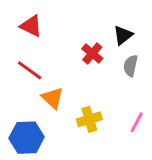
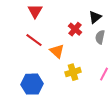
red triangle: (31, 26) -> (35, 11), turned 35
orange triangle: (53, 98) -> (57, 51), moved

